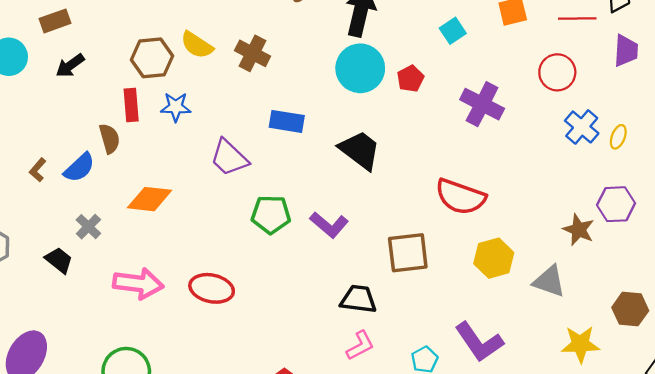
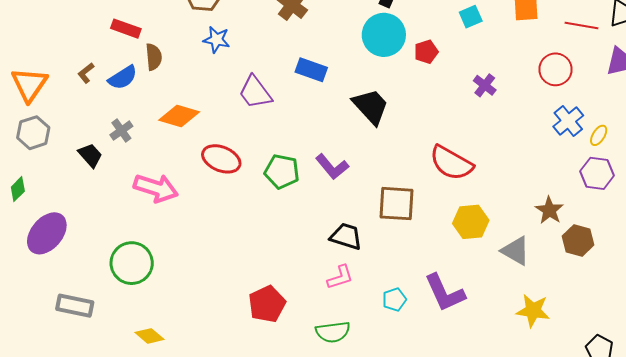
purple cross: (482, 104) -> (485, 85), size x0.6
red rectangle: (131, 105) -> (126, 29), moved, turned -76
purple hexagon: (616, 204) -> (597, 173), moved
green pentagon: (271, 214) -> (282, 172), moved
red ellipse: (212, 288) -> (221, 159), moved
brown hexagon: (630, 309) -> (578, 241), moved

